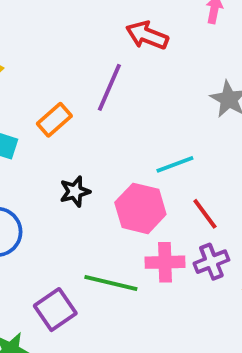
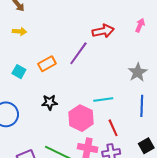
red arrow: (147, 35) -> (103, 31), turned 135

